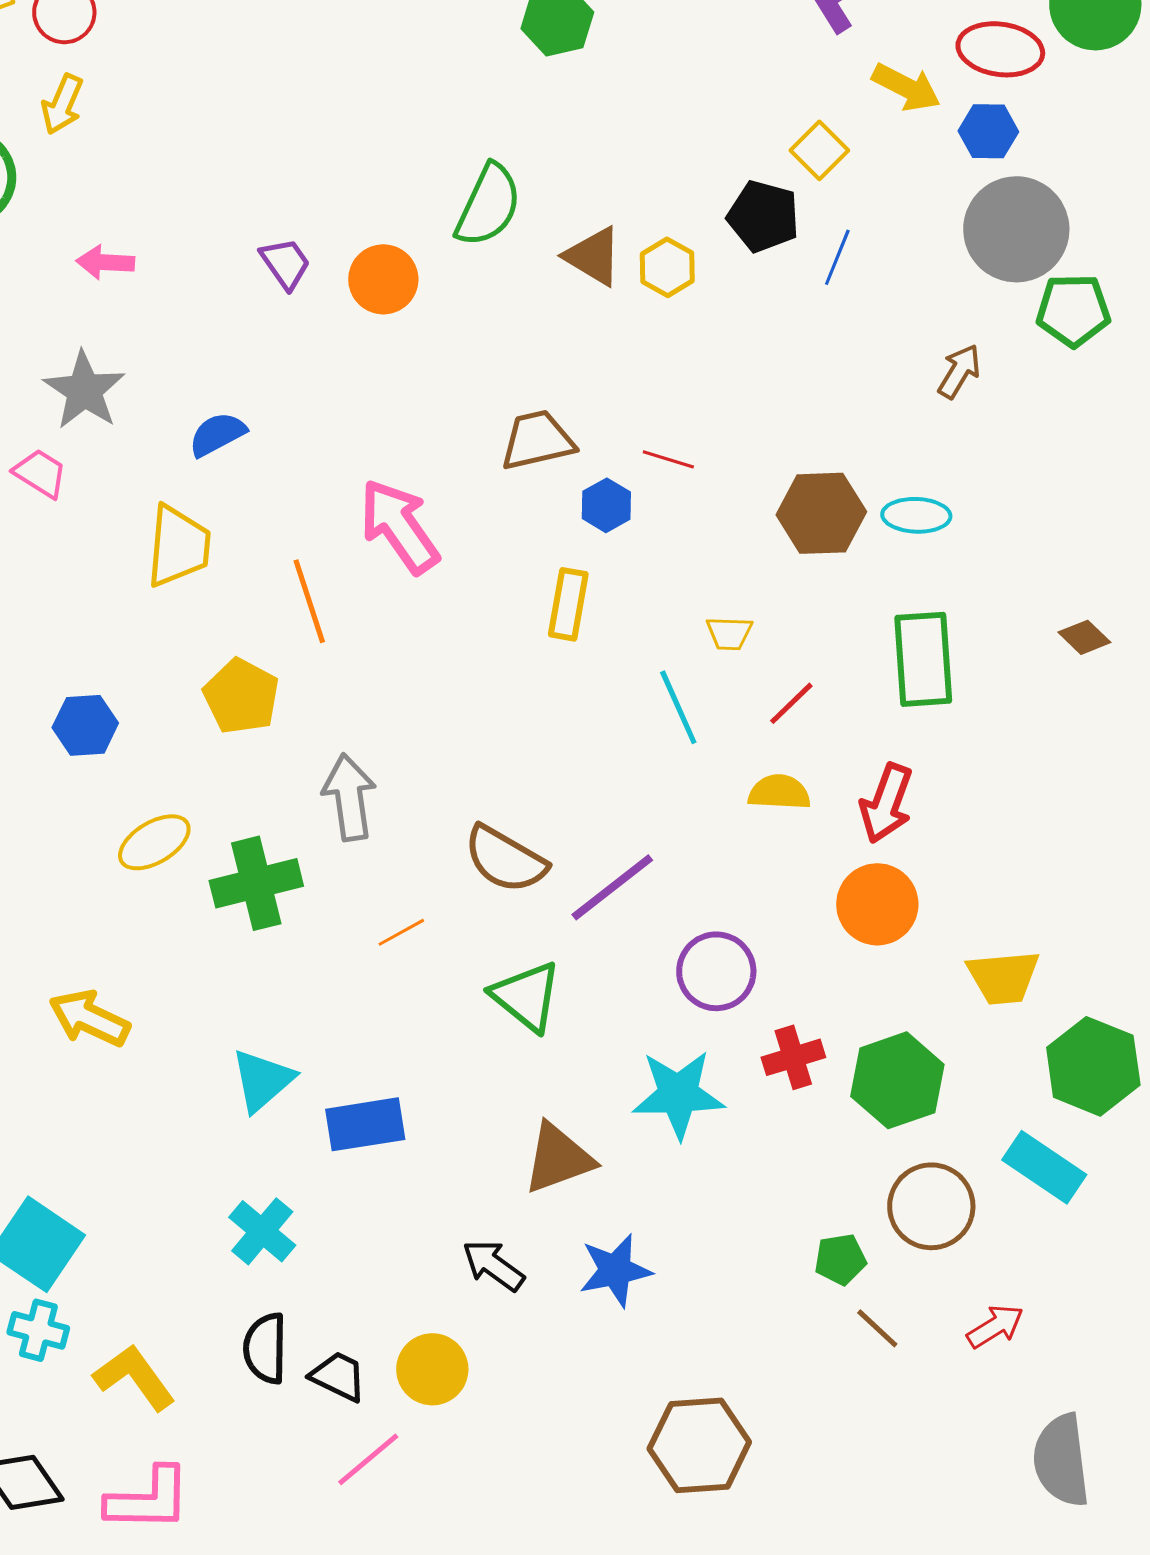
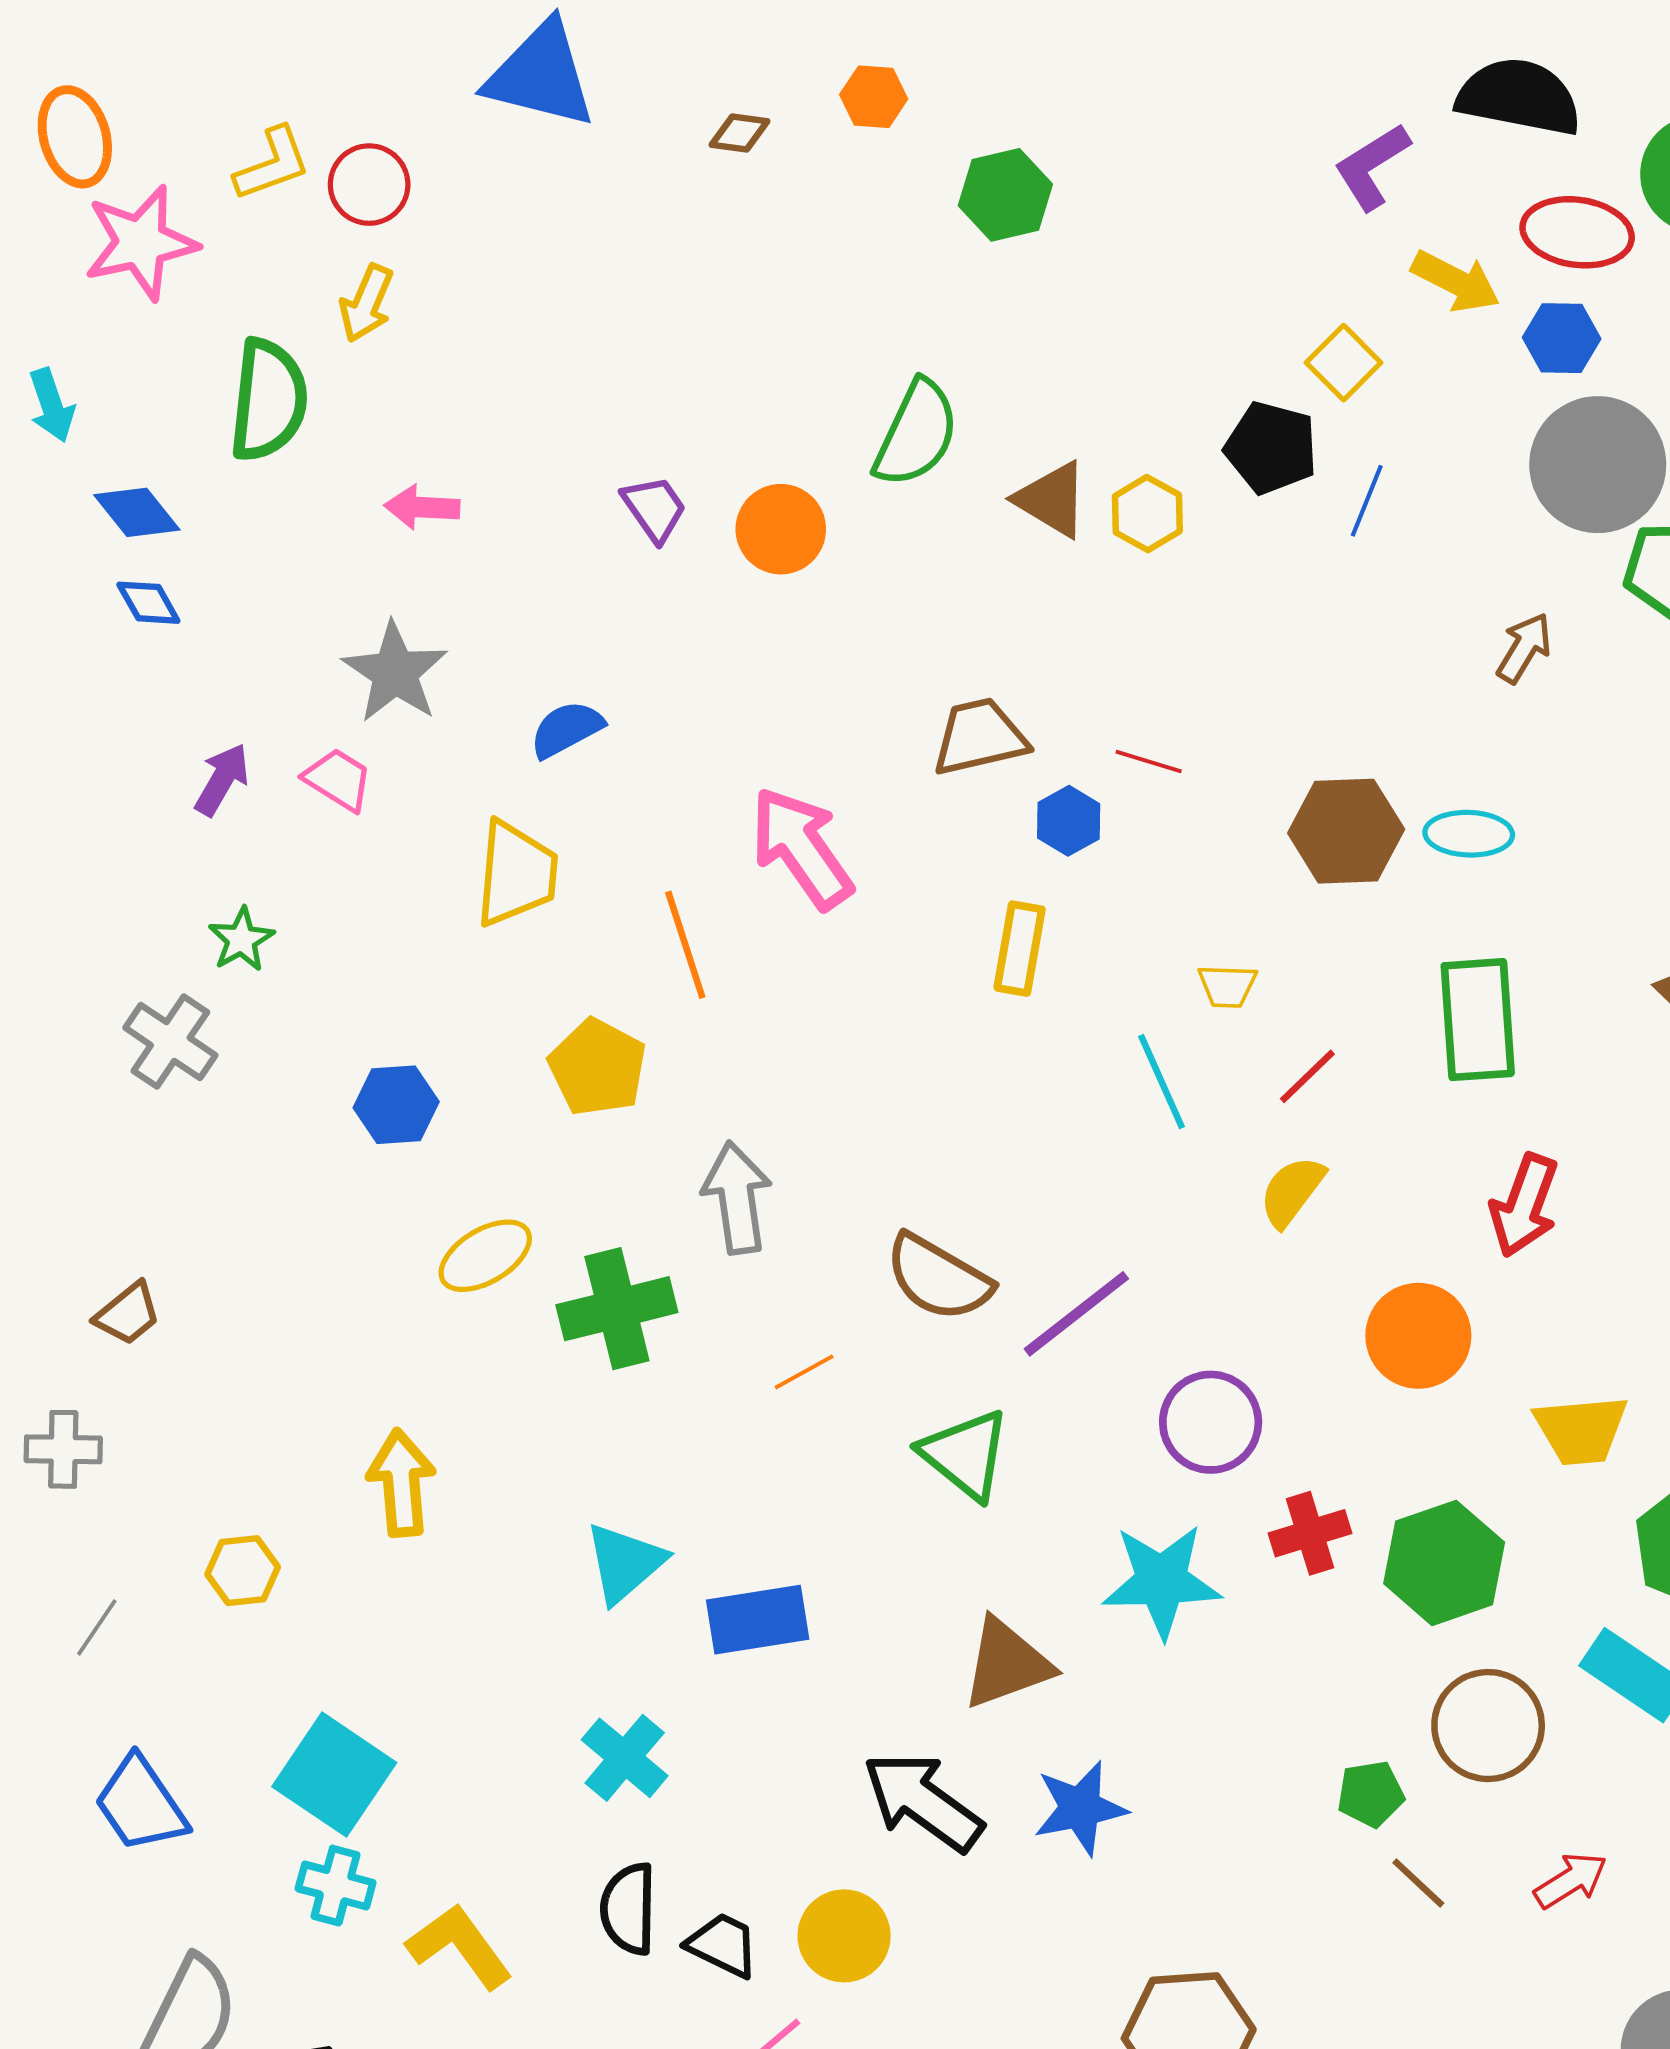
yellow semicircle: (779, 792) -> (1292, 1191), turned -56
red arrow: (886, 803) -> (1524, 1205), moved
yellow arrow: (89, 1018) -> (401, 1483), turned 60
black arrow: (493, 1265) -> (923, 1802), size x1.5

